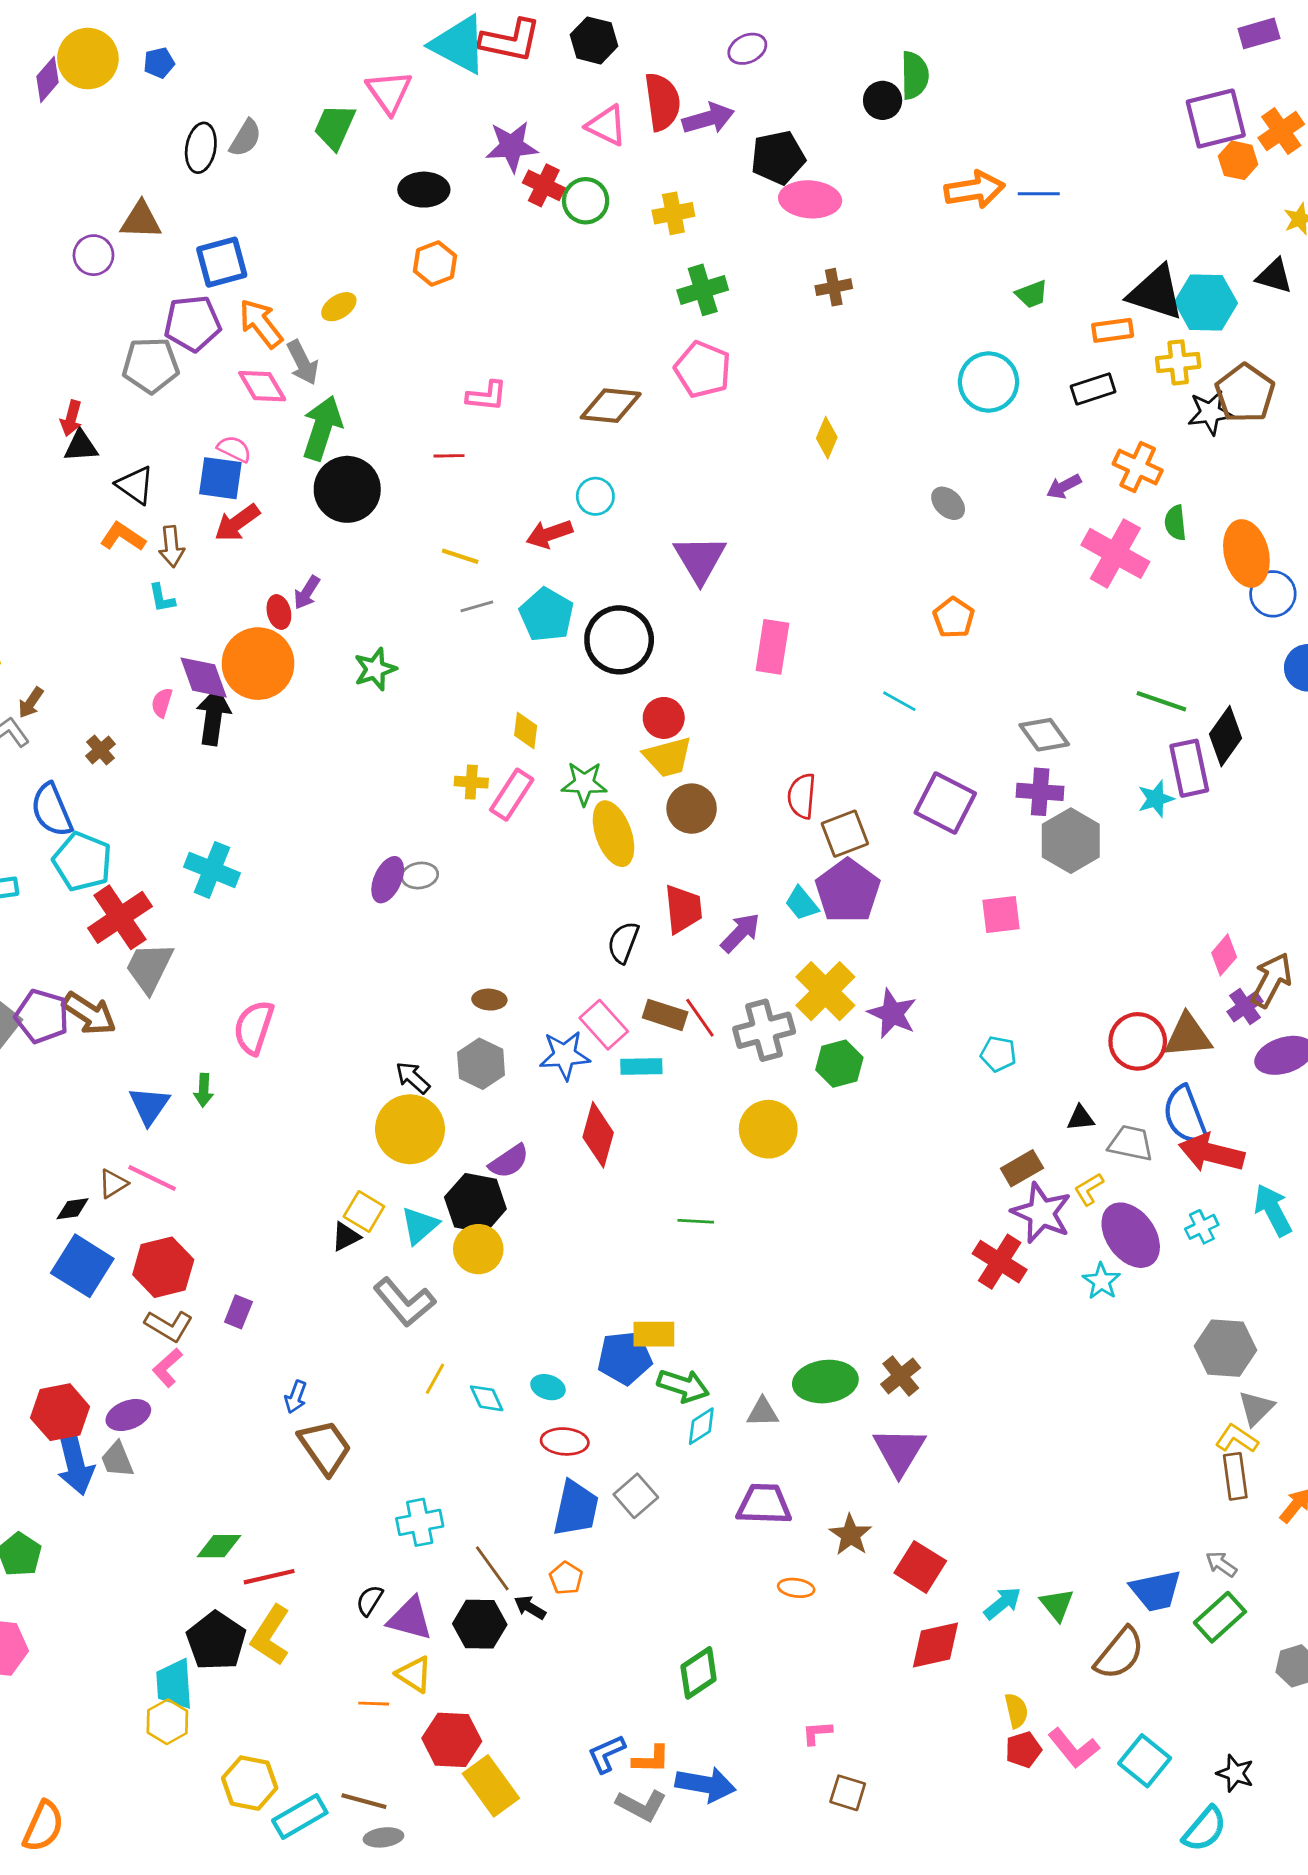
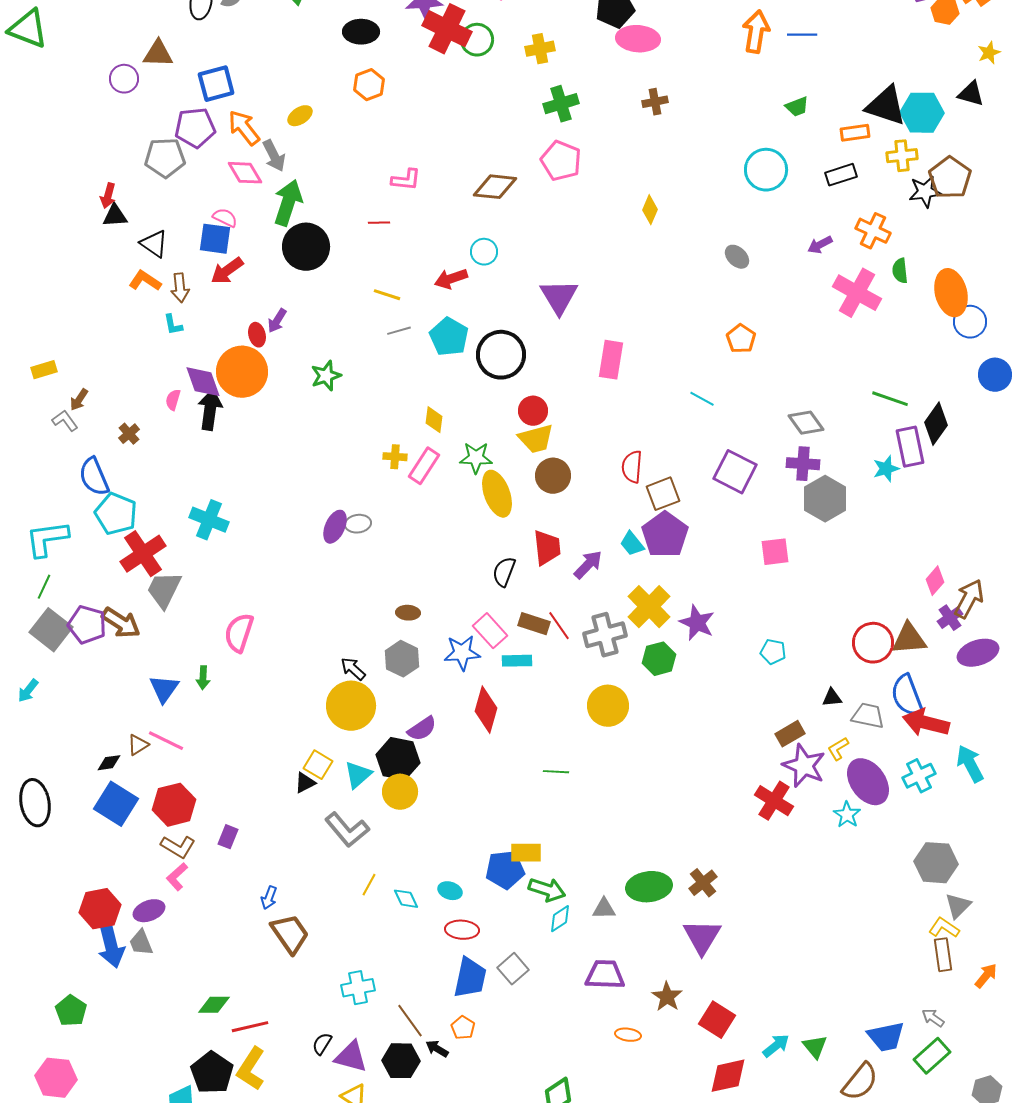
red cross: (544, 185) -> (447, 29), size x1.6
orange arrow: (975, 190) -> (756, 32), turned -72
cyan cross: (1202, 1227) -> (919, 776), size x1.4

